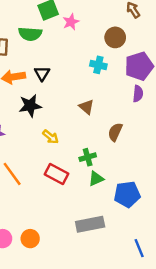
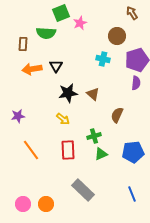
black star: (30, 106) -> (68, 93), moved
red rectangle: (56, 174) -> (68, 150), turned 60
blue pentagon: (127, 194) -> (133, 152), moved
gray rectangle: (90, 224) -> (83, 190), moved, turned 55
blue line: (139, 248) -> (132, 194), moved

